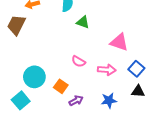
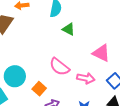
pink semicircle: (78, 61) -> (59, 67), size x1.5

